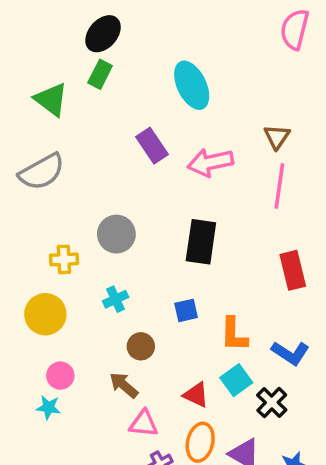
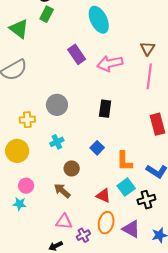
black rectangle: (201, 242) -> (105, 109), size x0.7
blue square: (186, 310) -> (97, 148), turned -32
black cross: (272, 403) -> (146, 200), turned 30
pink triangle: (144, 424) -> (64, 222), moved

